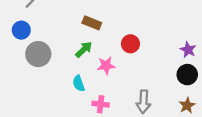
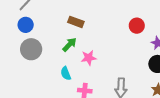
blue circle: (21, 30) -> (26, 25), moved
red circle: (130, 44) -> (137, 26), moved

